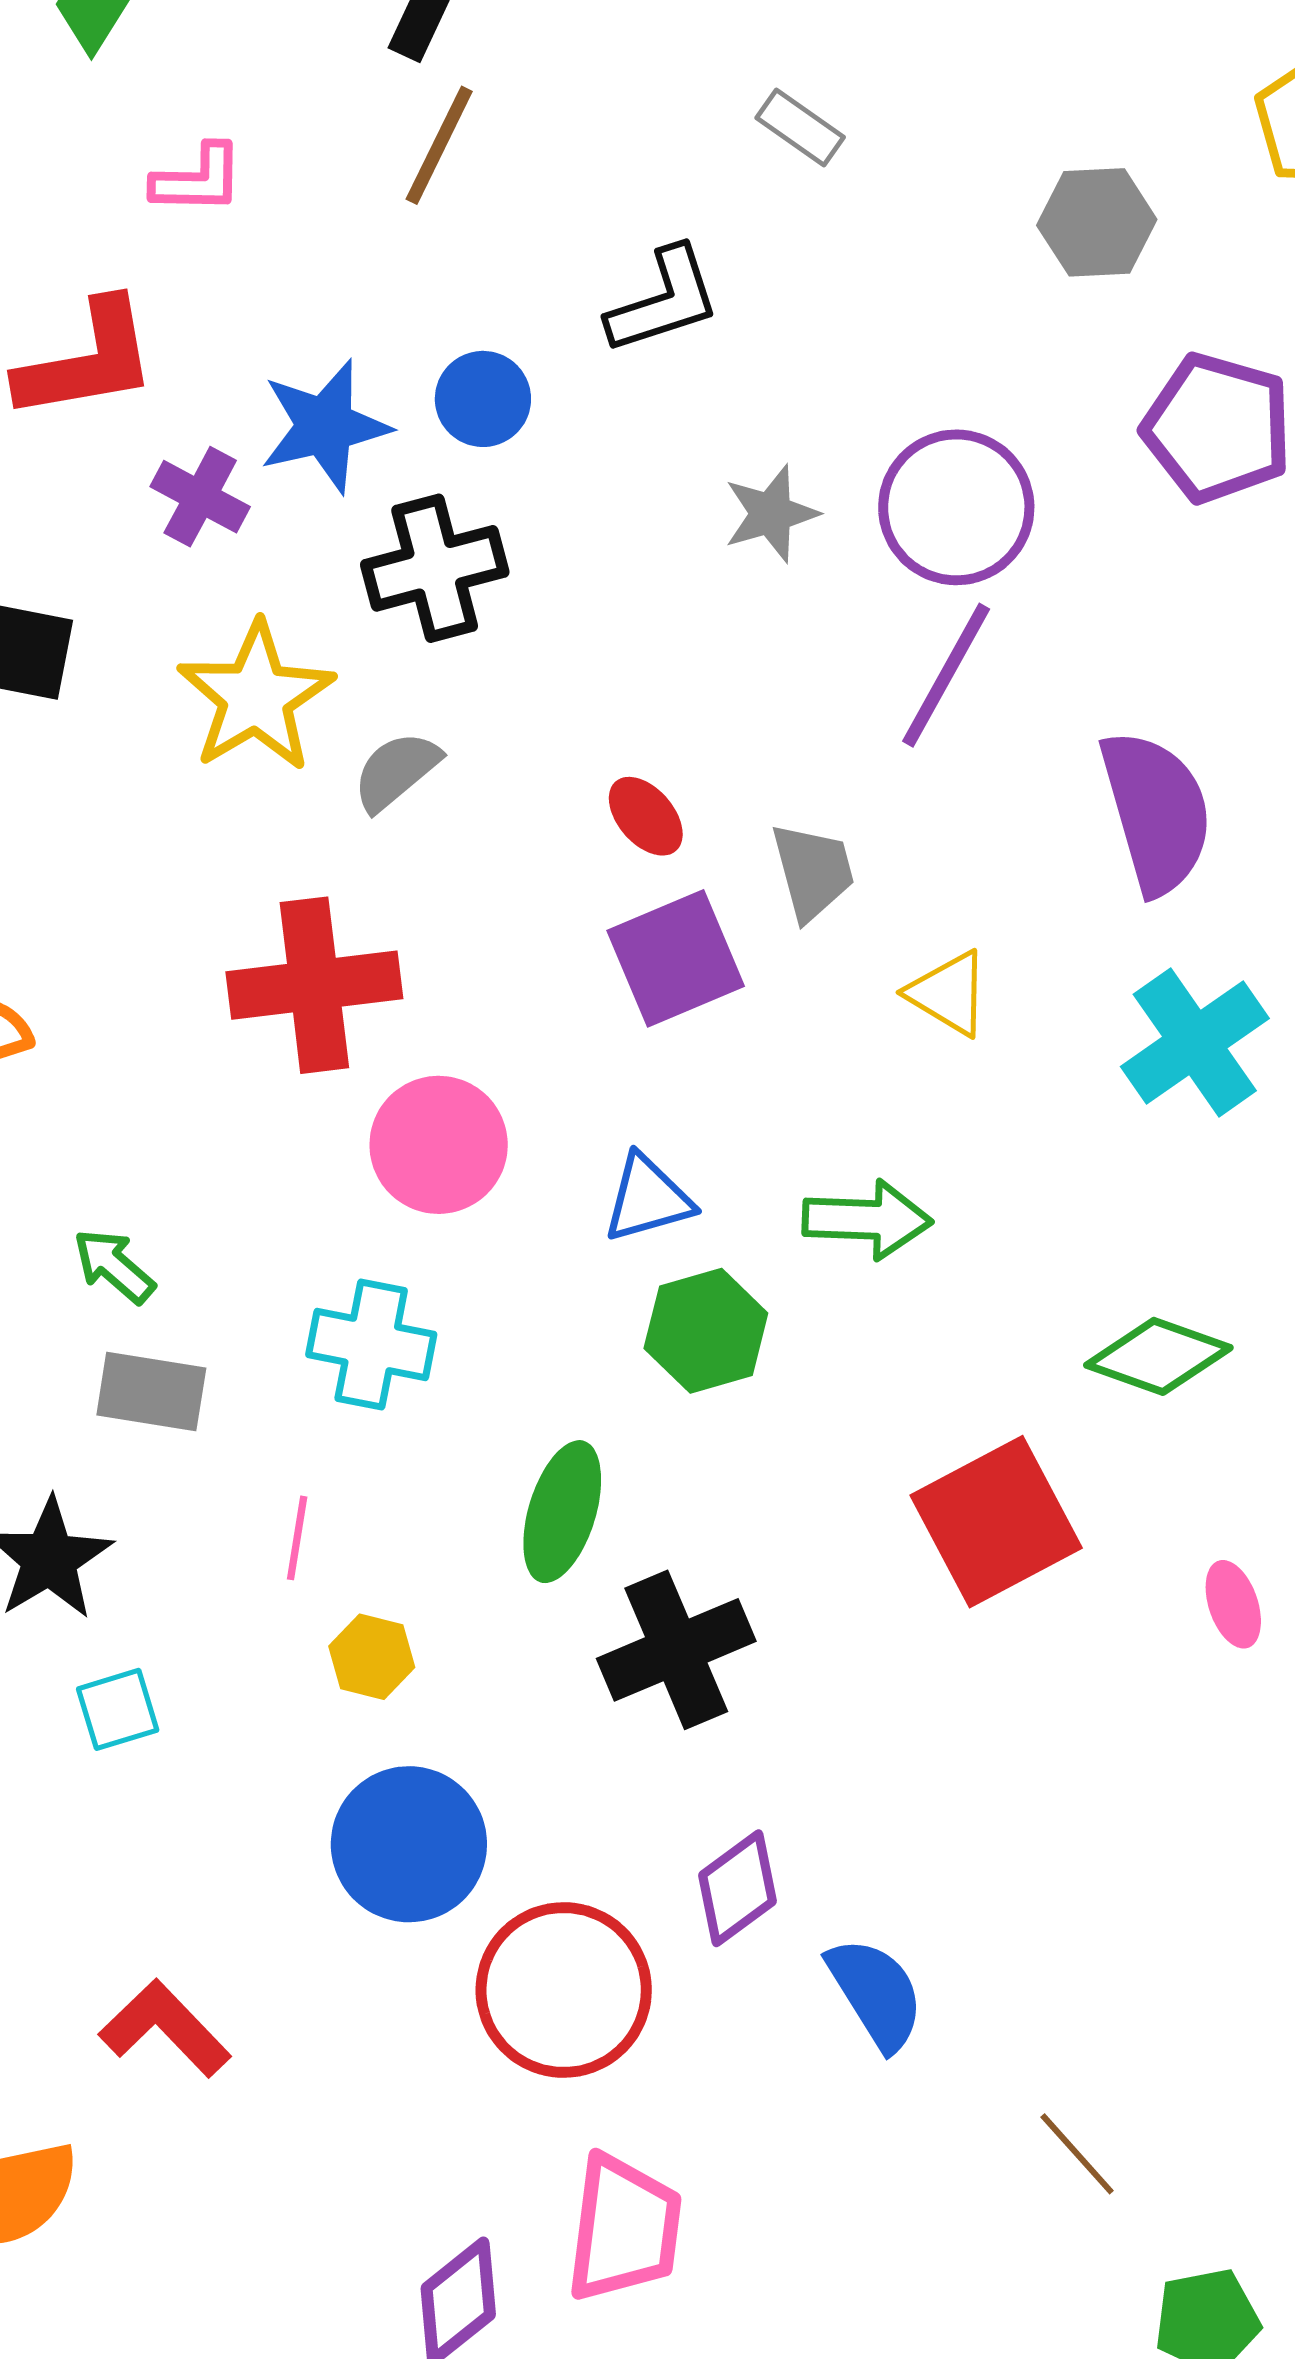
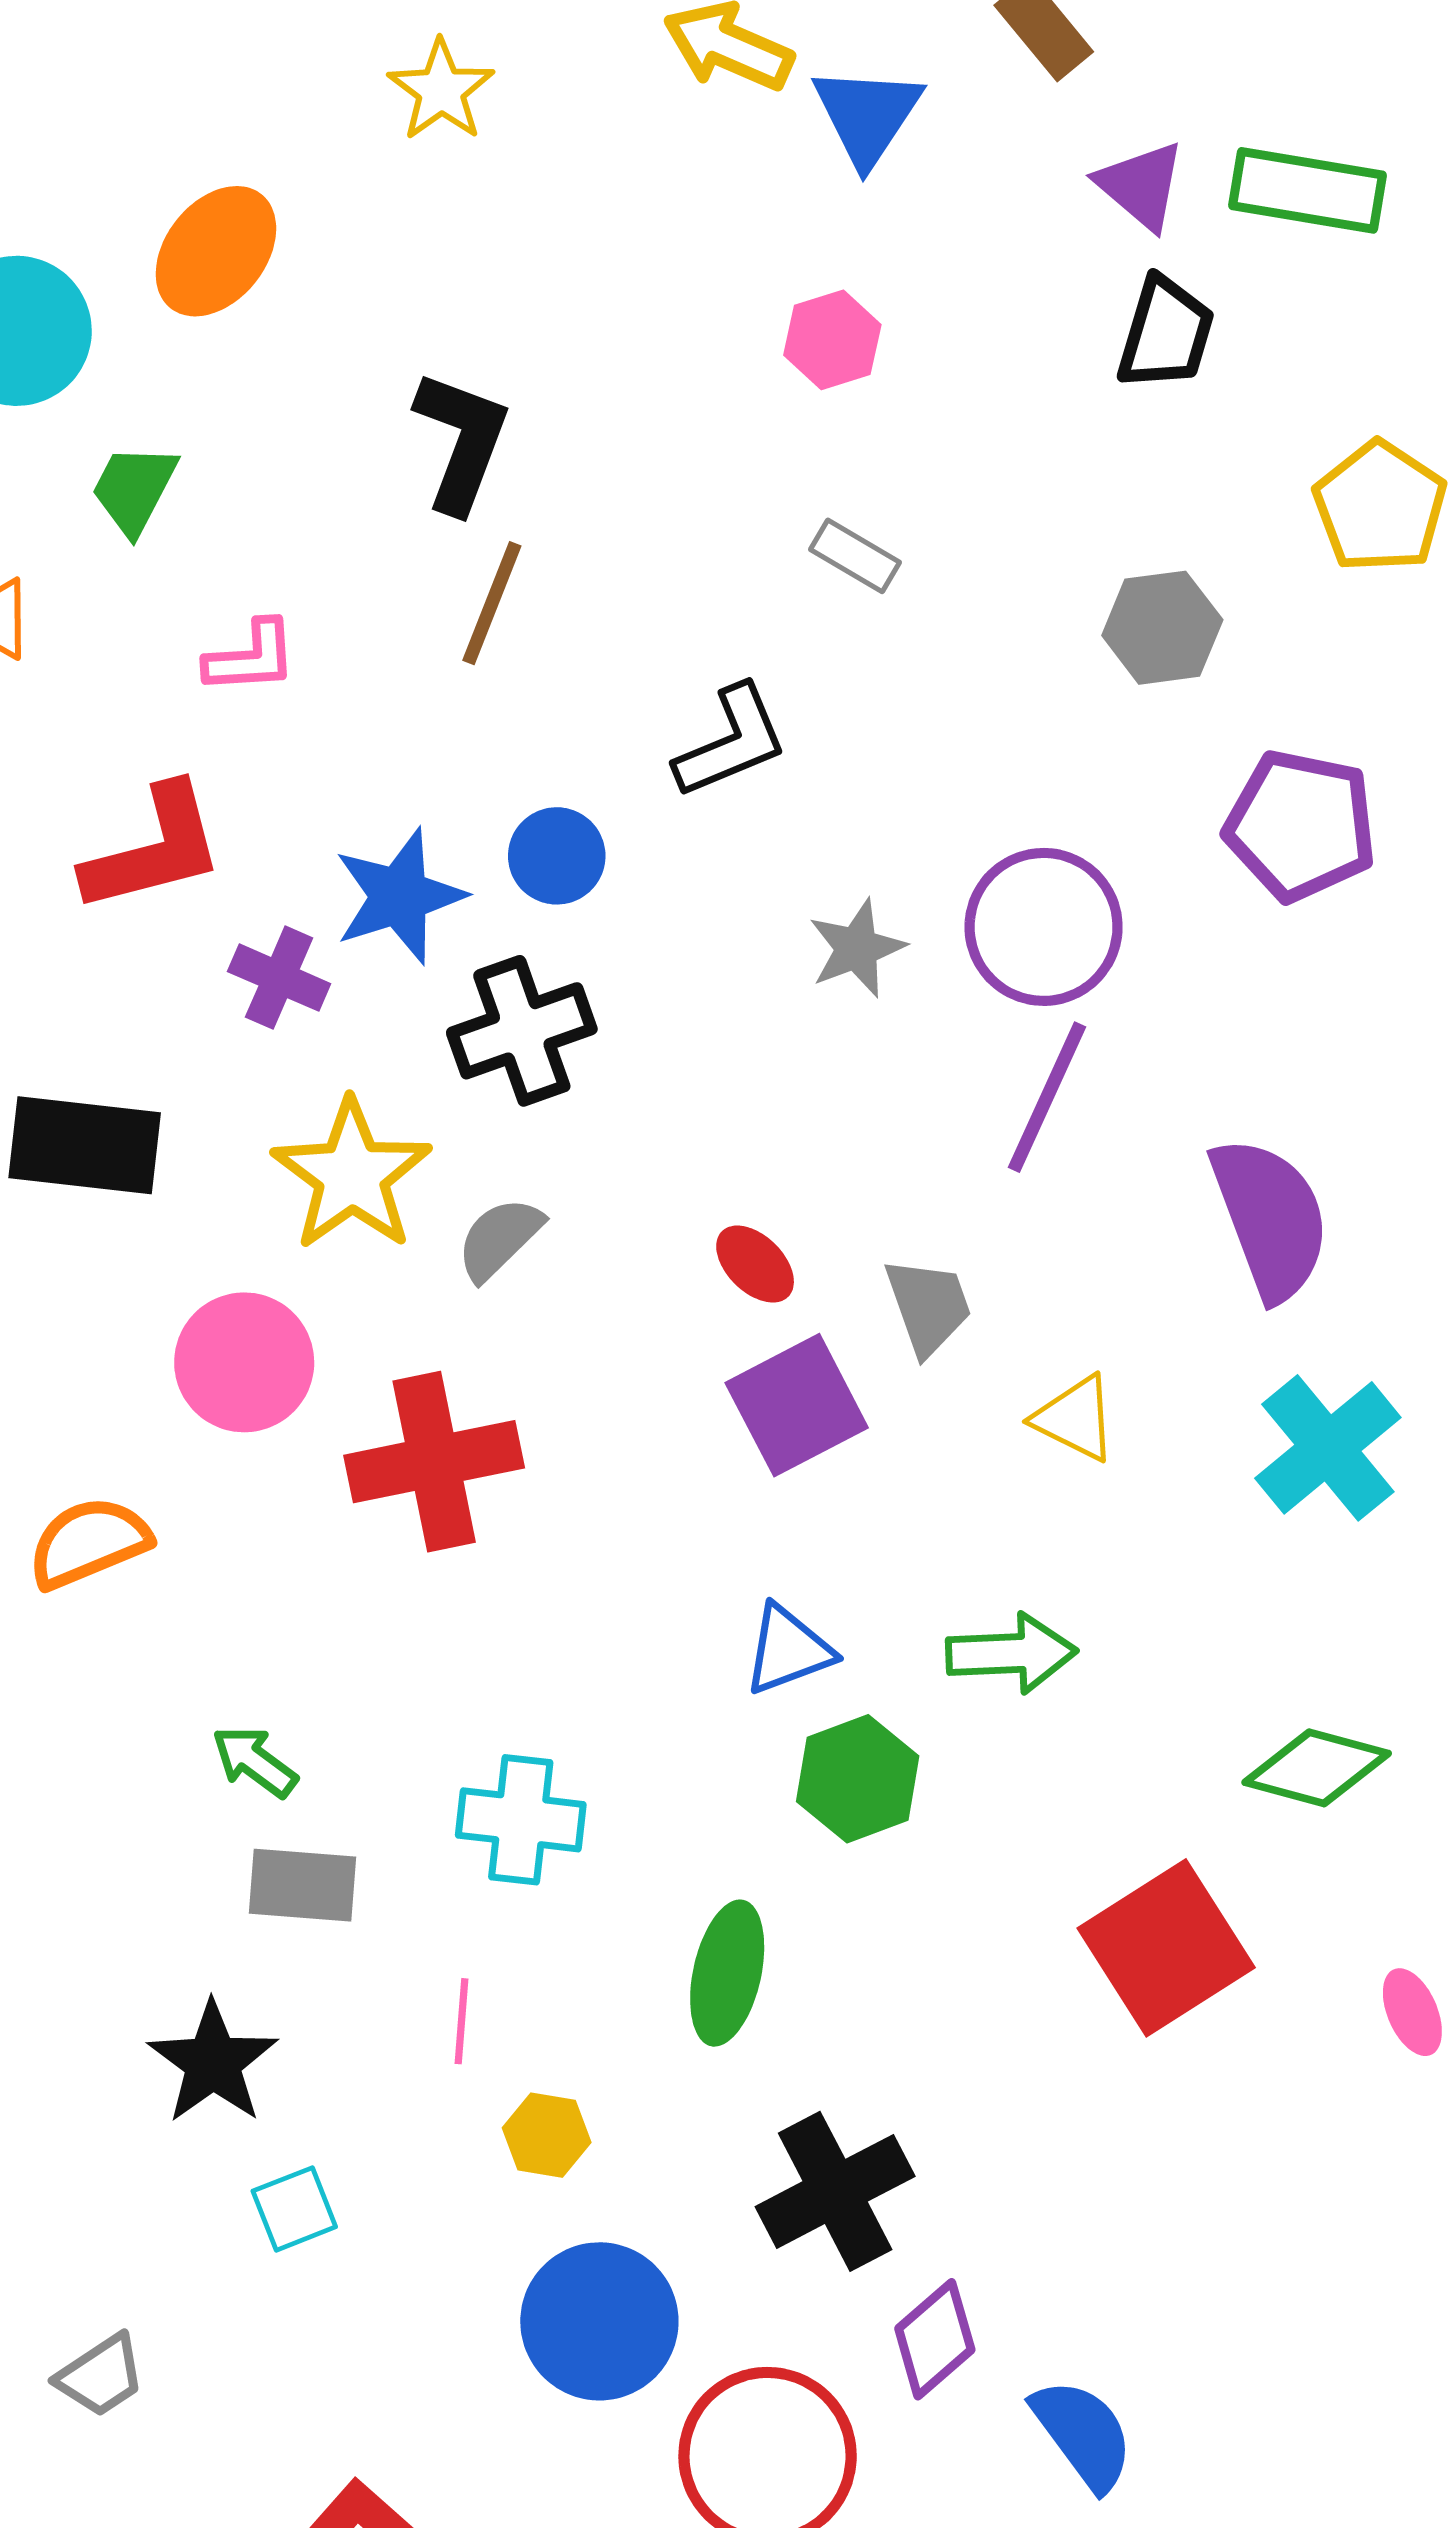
pink circle: (439, 1145) -> (244, 1362), moved
black cross: (676, 1650) -> (835, 2191), moved

